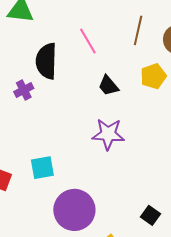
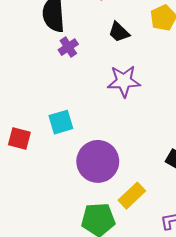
purple cross: (24, 90) -> (68, 47), moved

